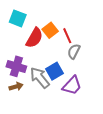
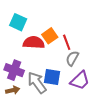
red semicircle: (34, 38) -> (34, 43), turned -120
blue square: (55, 71) -> (52, 77), turned 36
purple trapezoid: (72, 86) -> (80, 80), moved

